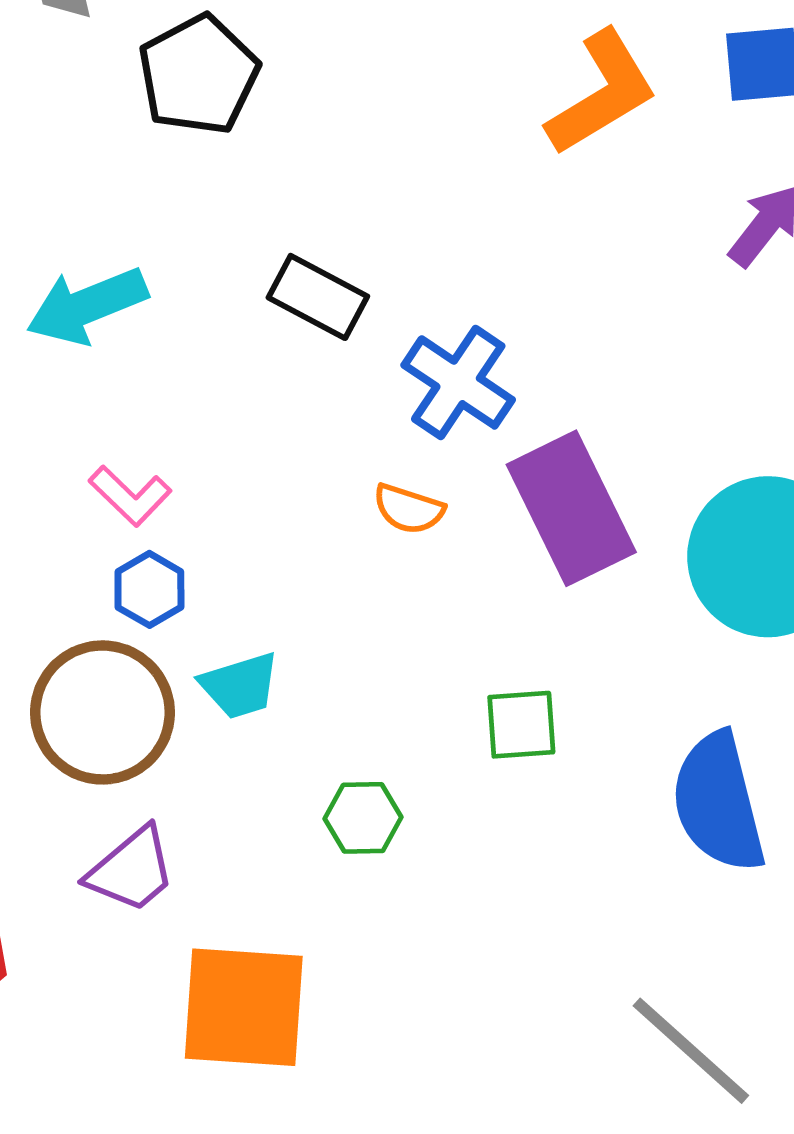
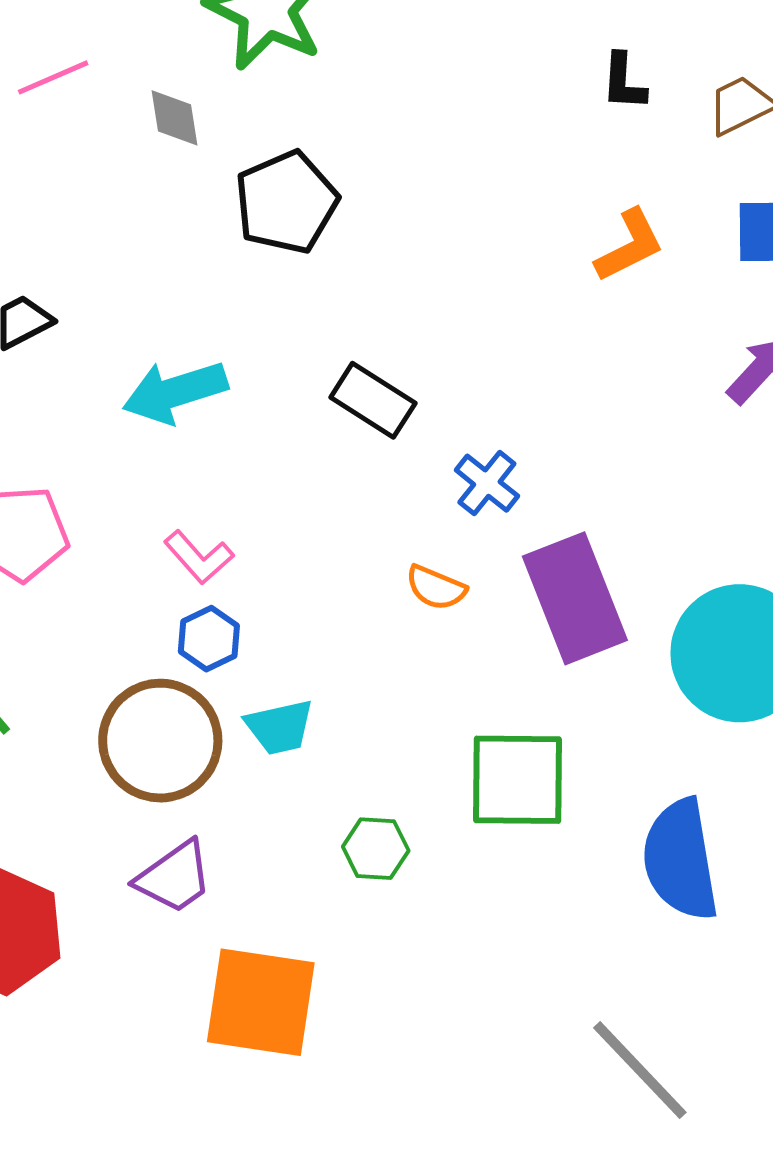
orange L-shape: (602, 93) -> (630, 246), size x0.7
blue cross: (458, 382) -> (487, 483), size x0.7
green square: (521, 725) -> (517, 780), size x1.6

